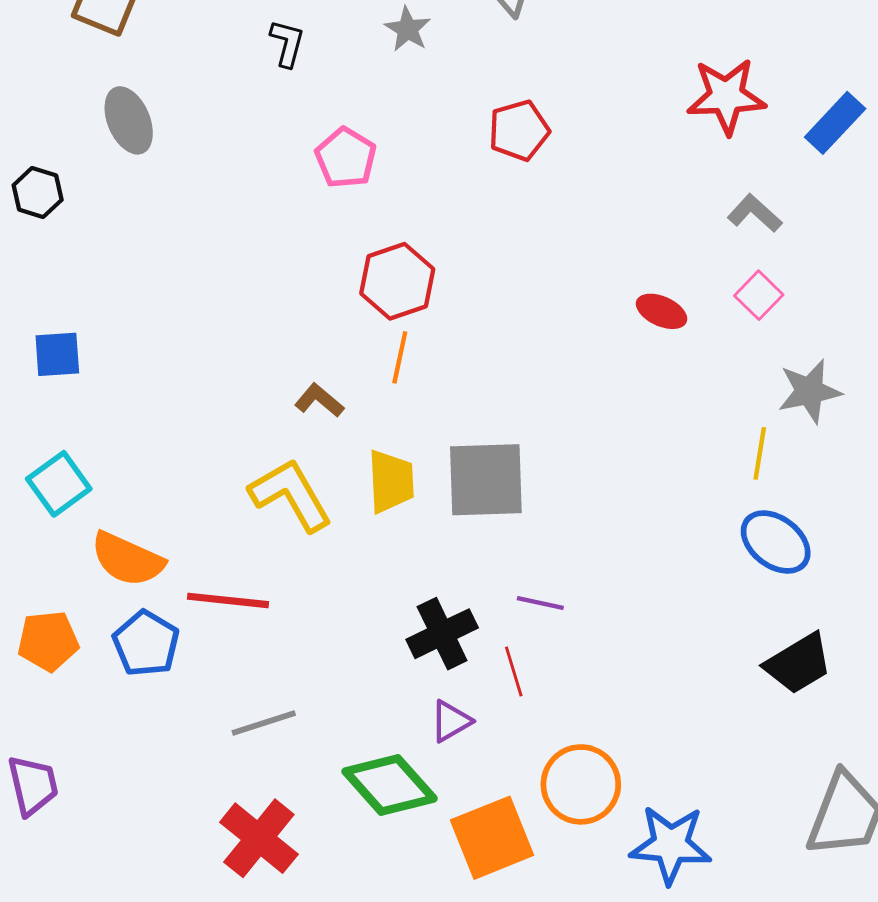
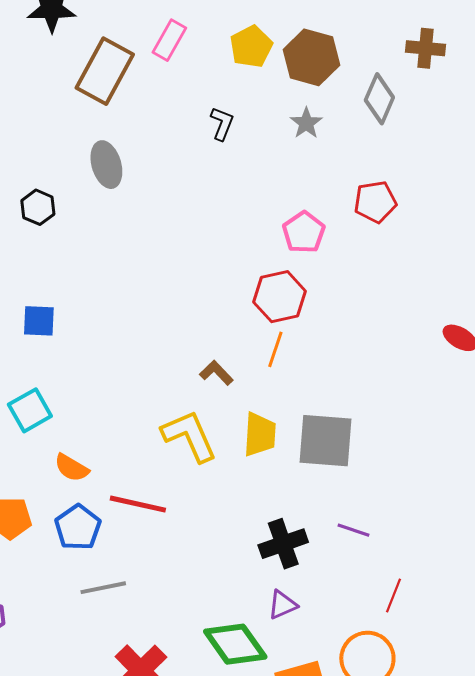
pink pentagon: (346, 158) -> (304, 232), moved
orange semicircle: (127, 559) -> (72, 468), size x0.7
red line: (514, 672) -> (393, 595), moved, turned 32
gray line: (264, 723) -> (103, 588), moved

